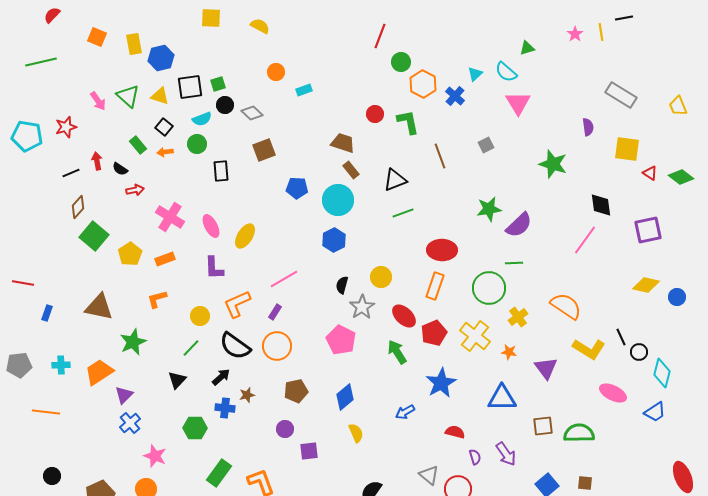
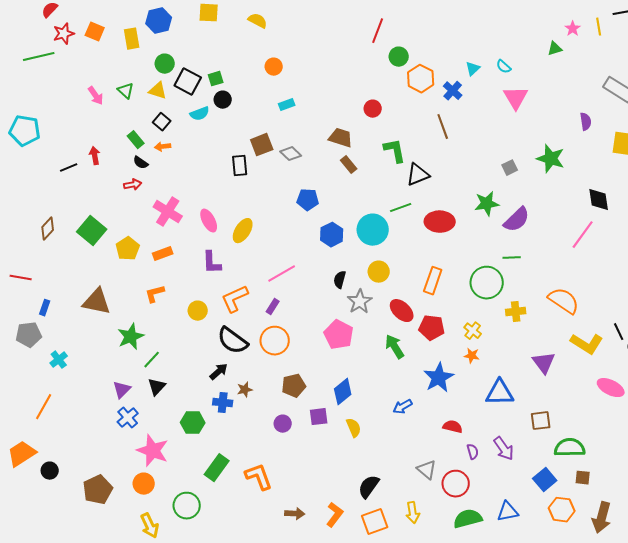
green triangle: (527, 48) -> (555, 49), moved
blue hexagon: (161, 58) -> (159, 21), moved
cyan semicircle: (506, 72) -> (504, 67), size x0.7
black square: (190, 87) -> (188, 82), turned 36
cyan rectangle: (304, 90) -> (287, 105), moved
green triangle: (128, 96) -> (126, 91), size x0.7
gray diamond: (252, 113) -> (291, 154), moved
green L-shape: (408, 122) -> (395, 151), moved
red star: (66, 127) -> (64, 34), moved
green circle: (197, 144) -> (165, 64), moved
gray square: (486, 145) -> (510, 168), moved
brown line: (440, 156) -> (443, 127), moved
black semicircle: (120, 169) -> (141, 163), moved
black rectangle: (221, 171) -> (240, 166), moved
black triangle: (395, 180) -> (418, 175), moved
blue pentagon: (297, 188) -> (308, 200), moved
cyan circle: (338, 200) -> (373, 230), moved
brown diamond: (78, 207) -> (48, 229), moved
red ellipse: (442, 250) -> (440, 222), moved
yellow cross: (518, 317) -> (516, 312), turned 30
red pentagon: (434, 333) -> (432, 328), turned 30
yellow cross: (475, 336) -> (473, 331), size x0.6
green line: (191, 348) -> (152, 360), moved
orange star: (509, 352) -> (472, 356), moved
gray pentagon: (19, 365) -> (29, 335), moved
cyan cross: (61, 365) -> (59, 360), turned -36
orange trapezoid: (99, 372) -> (22, 454), moved
black triangle: (177, 380) -> (157, 387), moved
orange line: (46, 412) -> (44, 407), turned -68
green semicircle: (579, 433) -> (570, 448), moved
purple square: (309, 451) -> (319, 417), moved
pink star: (155, 456) -> (153, 451), size x1.4

